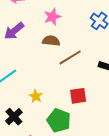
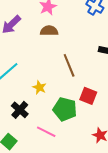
brown line: (70, 57) -> (69, 65), moved, turned -75
red square: (78, 96) -> (88, 96), moved, turned 36

